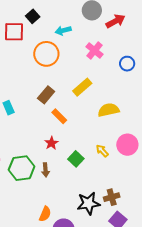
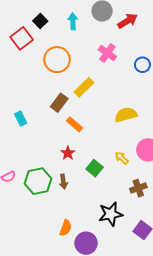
cyan arrow: (63, 30) -> (73, 21), moved, turned 105
red square: (14, 32) -> (22, 38), turned -35
yellow rectangle: (82, 87) -> (84, 87), moved
brown cross: (112, 197) -> (138, 188), moved

